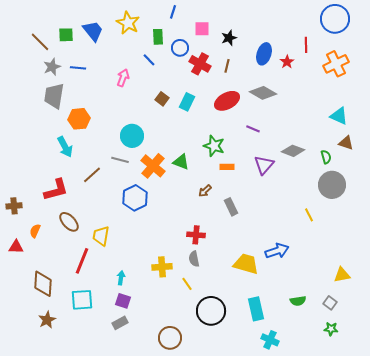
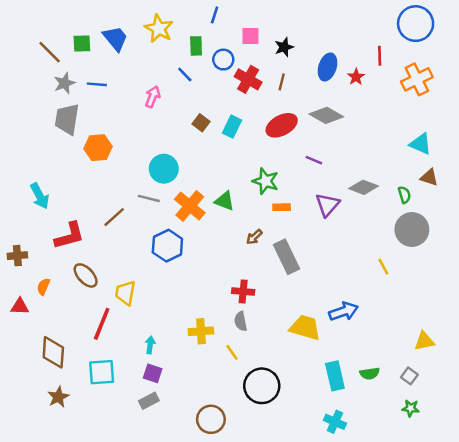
cyan arrow: (65, 147) -> (40, 196), moved
gray rectangle: (231, 207) -> (287, 257), size x1.5
cyan rectangle: (256, 309) -> (335, 376), moved

